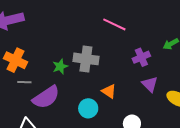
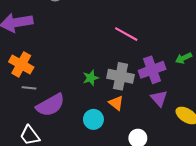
purple cross: (141, 57) -> (152, 70), size x1.4
gray cross: (86, 59) -> (120, 76), moved
green star: (60, 66) -> (91, 78), moved

